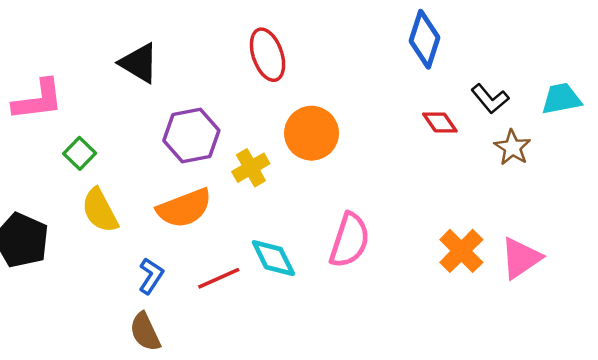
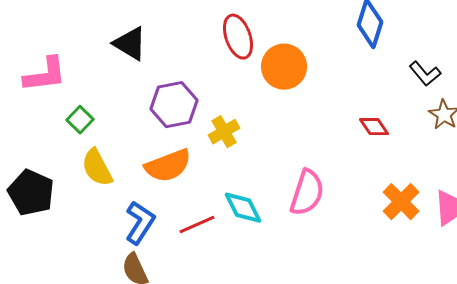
red diamond: (440, 122) -> (374, 127), moved
orange circle: (312, 133) -> (284, 67), moved
blue L-shape: (151, 276) -> (140, 223), size x1.4

